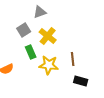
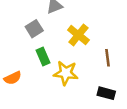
yellow cross: (48, 36) -> (78, 35), moved
brown line: (73, 59) -> (108, 58), moved

